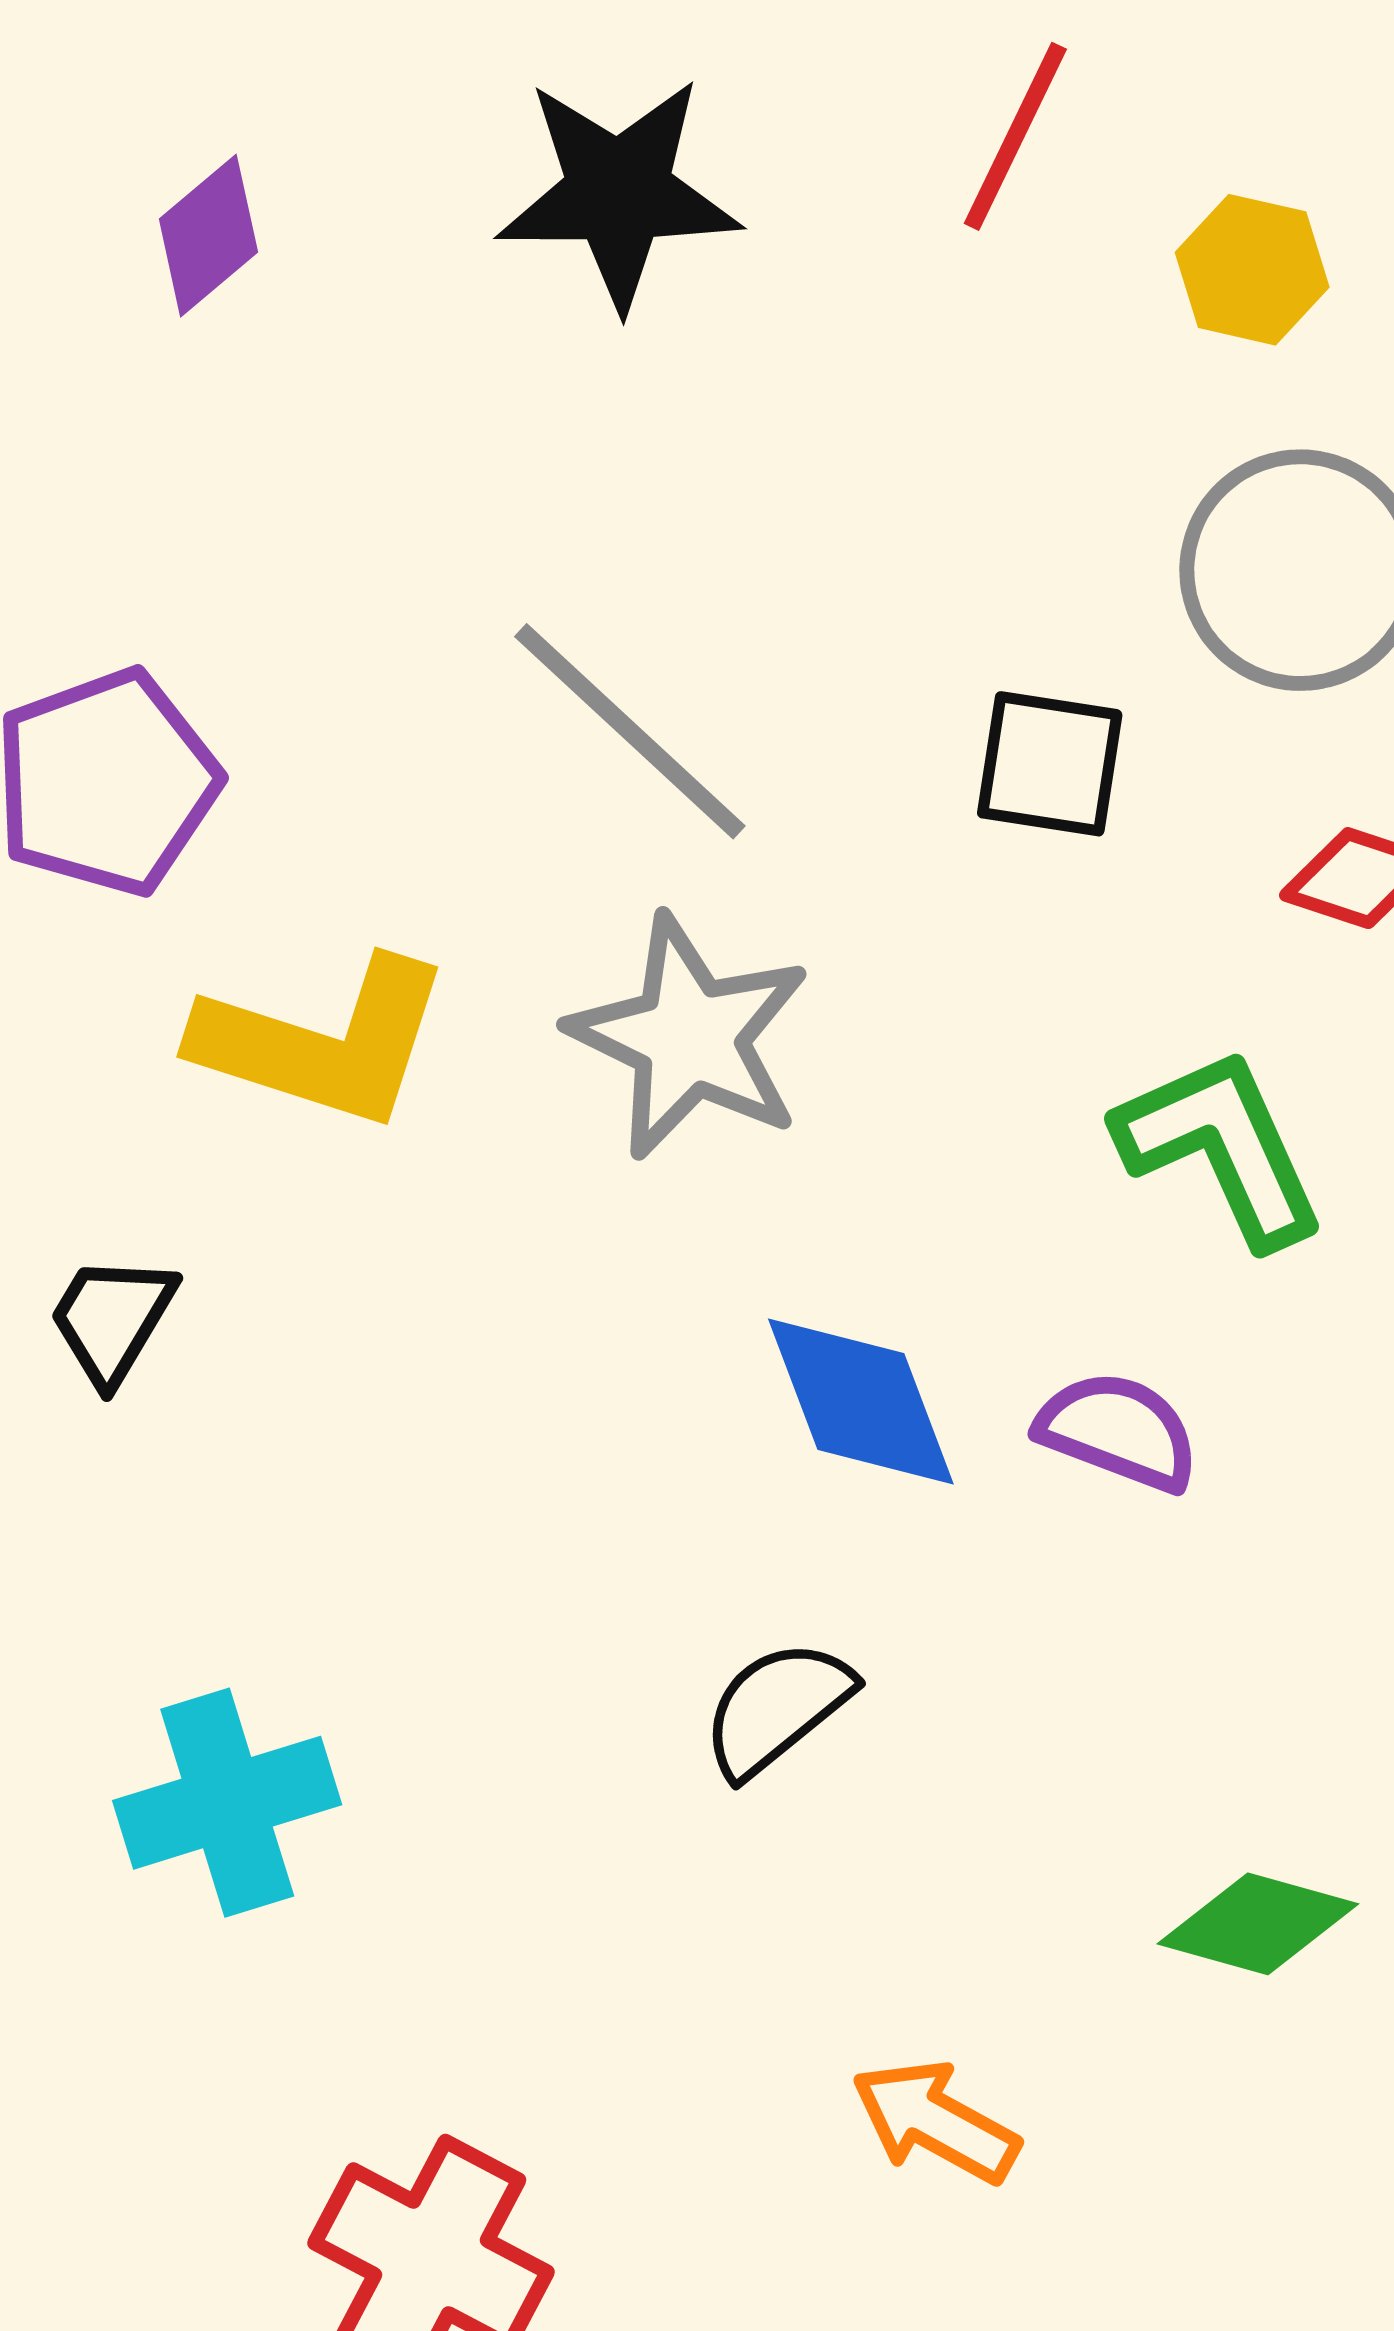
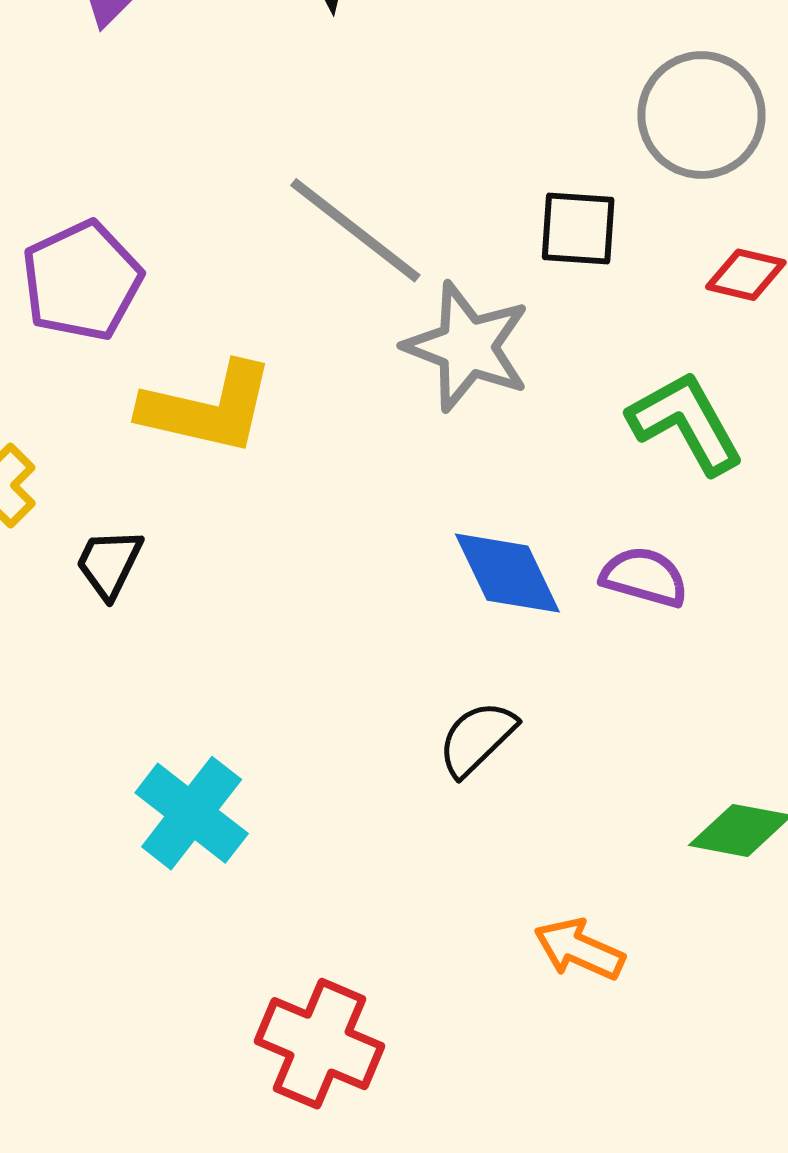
gray star: (690, 1037) -> (467, 347), moved
cyan cross: (227, 1803) -> (192, 813), turned -30

